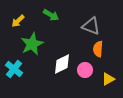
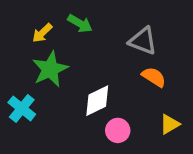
yellow arrow: (18, 21) -> (42, 33), moved
orange semicircle: (98, 49) -> (154, 77), turned 119
pink circle: (85, 70) -> (118, 130), moved

